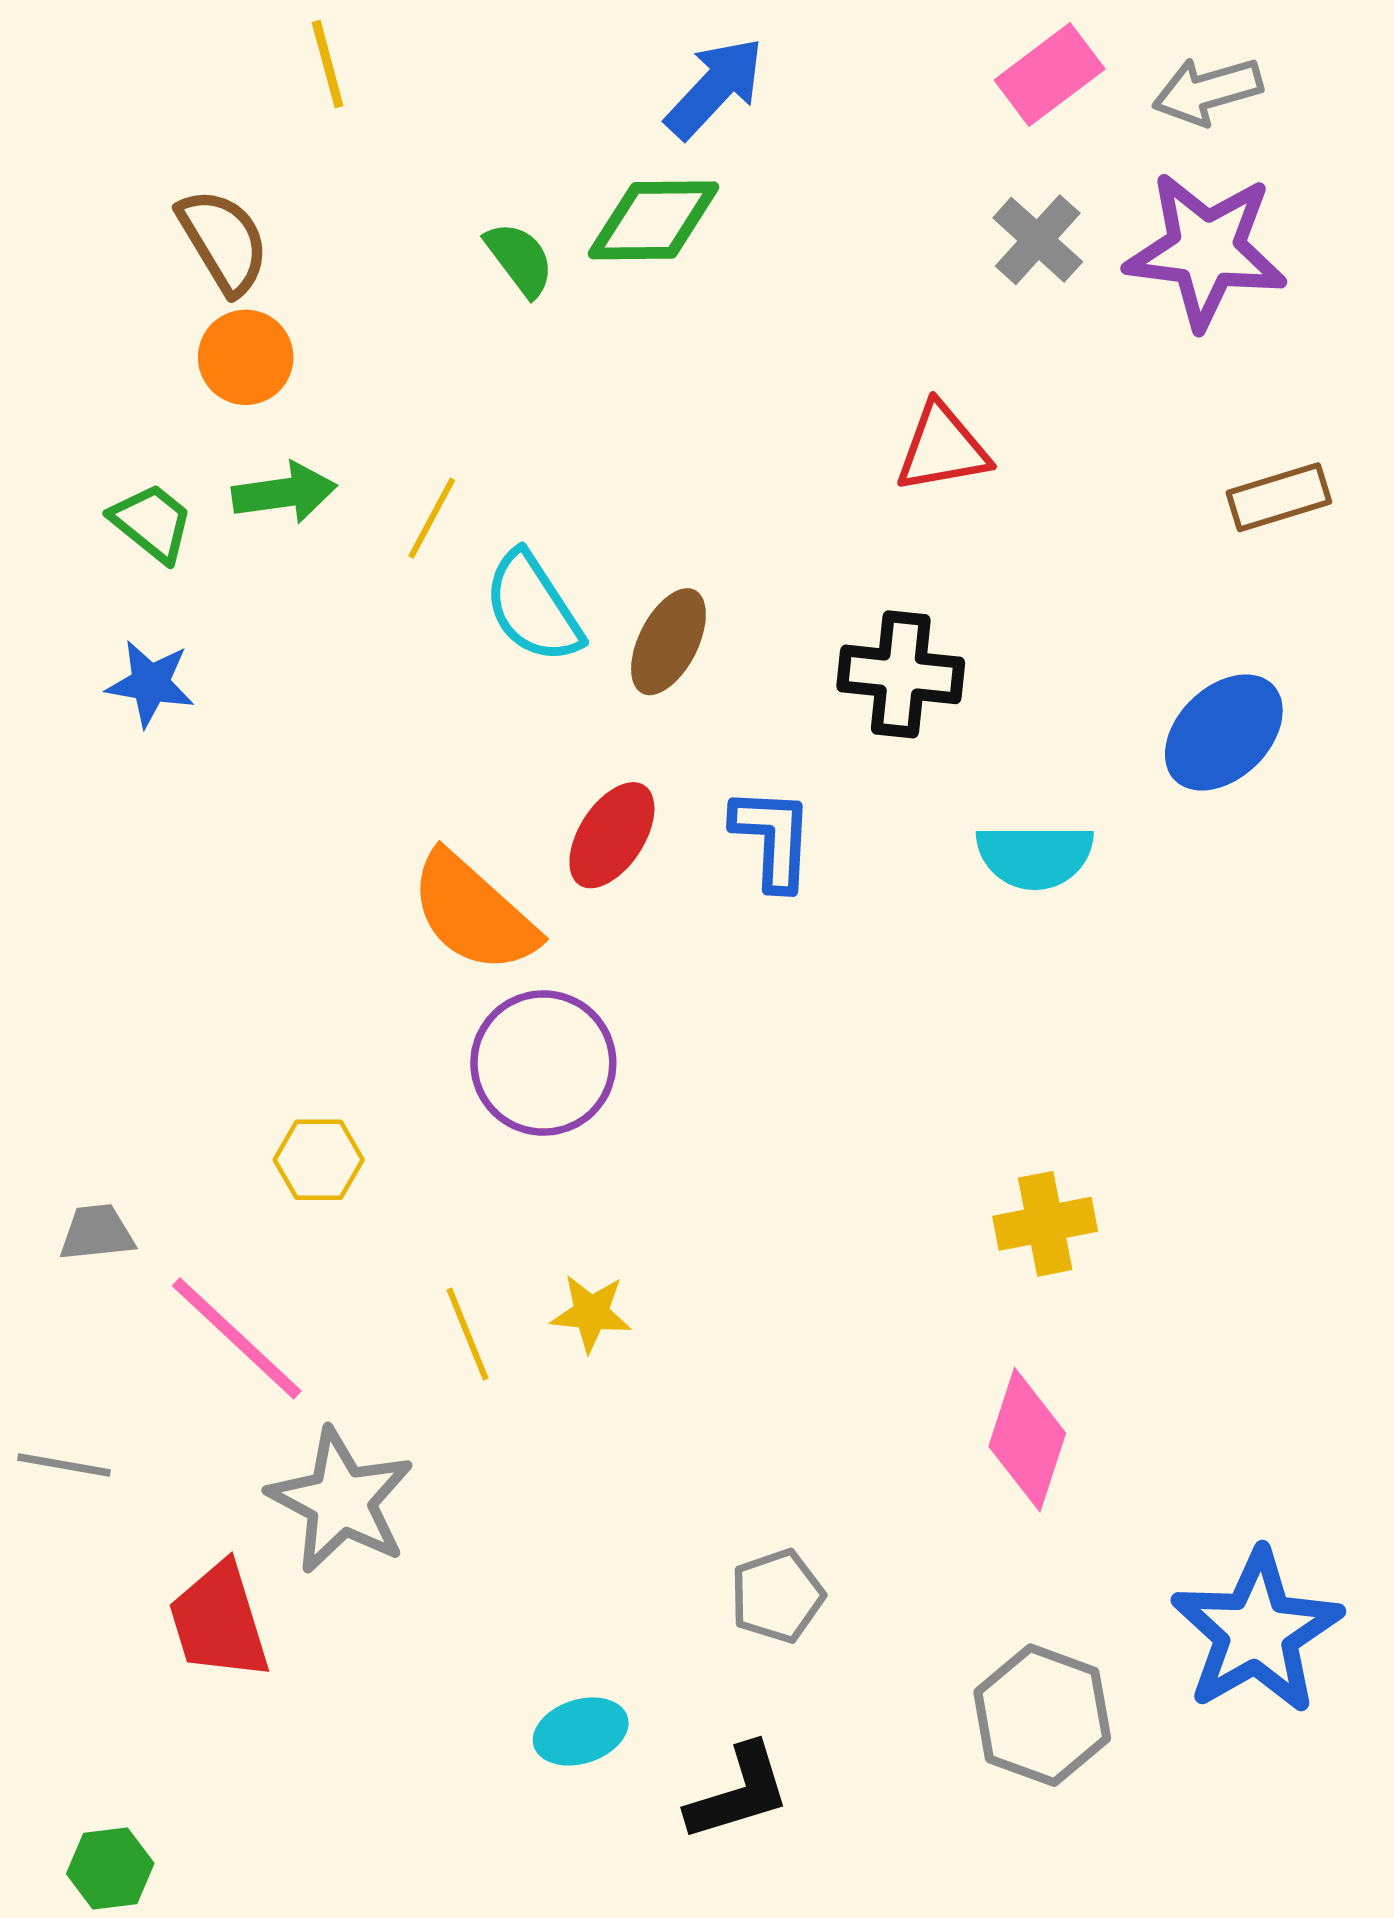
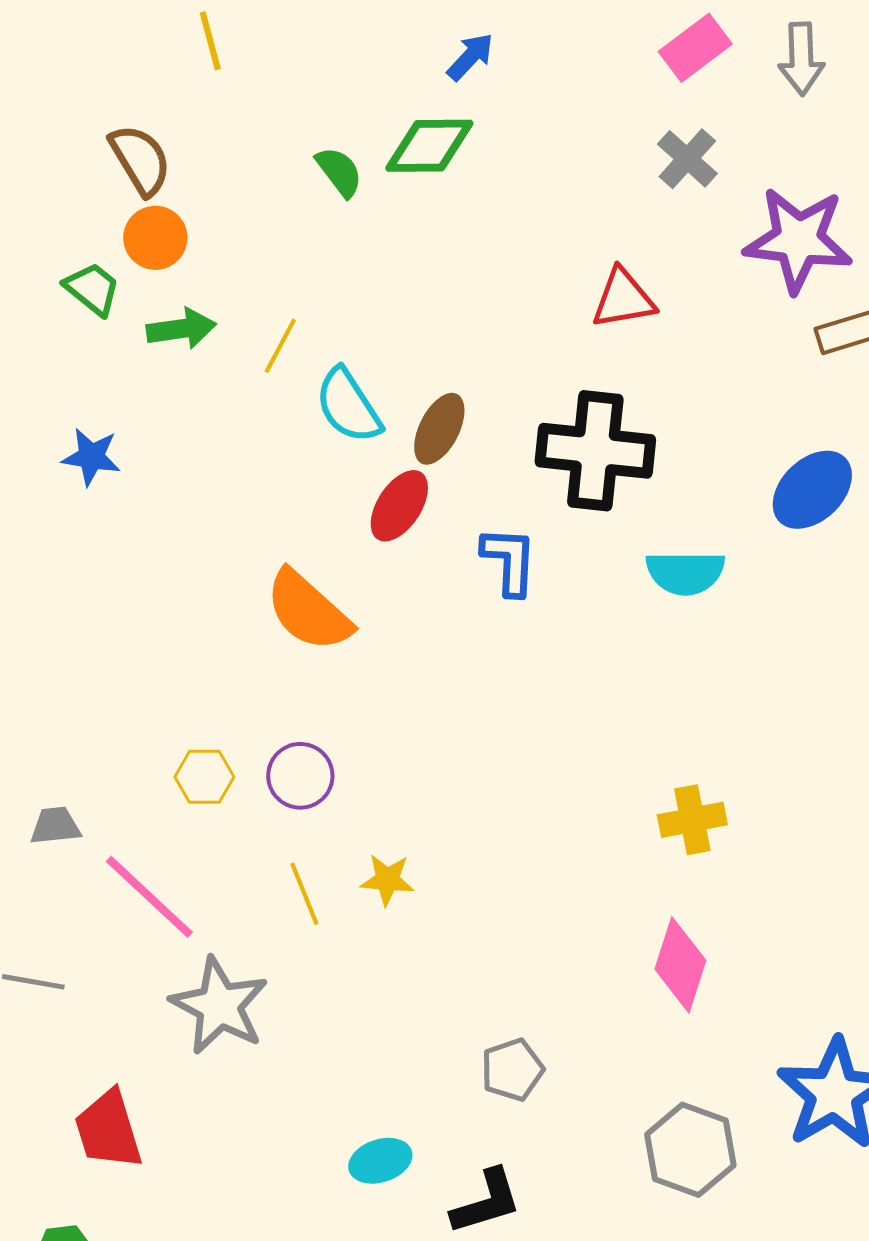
blue arrow: (715, 88) -> (470, 57), size x0.7
gray arrow: (1207, 91) -> (801, 59), turned -76
purple star: (1206, 250) -> (798, 240), moved
green trapezoid: (152, 523) -> (92, 289), moved
black cross: (901, 674) -> (595, 451), size x1.4
red ellipse: (612, 835) -> (399, 506), moved
purple circle: (543, 1063) -> (300, 776), moved, size x0.7
red trapezoid: (219, 1621) -> (108, 1130), moved

